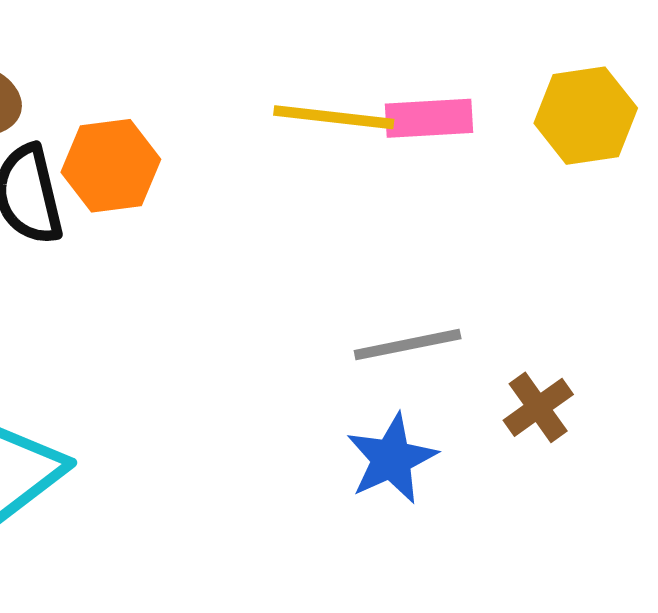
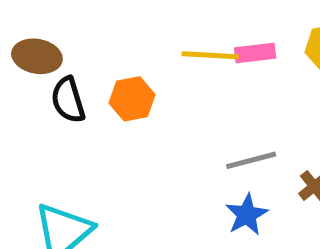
orange hexagon: (111, 166) -> (132, 99), moved

